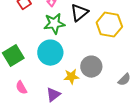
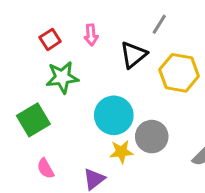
green star: (54, 24) -> (62, 77), moved
cyan circle: (50, 53) -> (114, 115), moved

